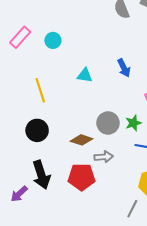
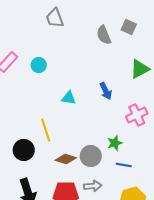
yellow line: (40, 90) -> (46, 130), moved
gray circle: (108, 123) -> (91, 156), moved
gray arrow: (104, 157) -> (93, 186), moved

